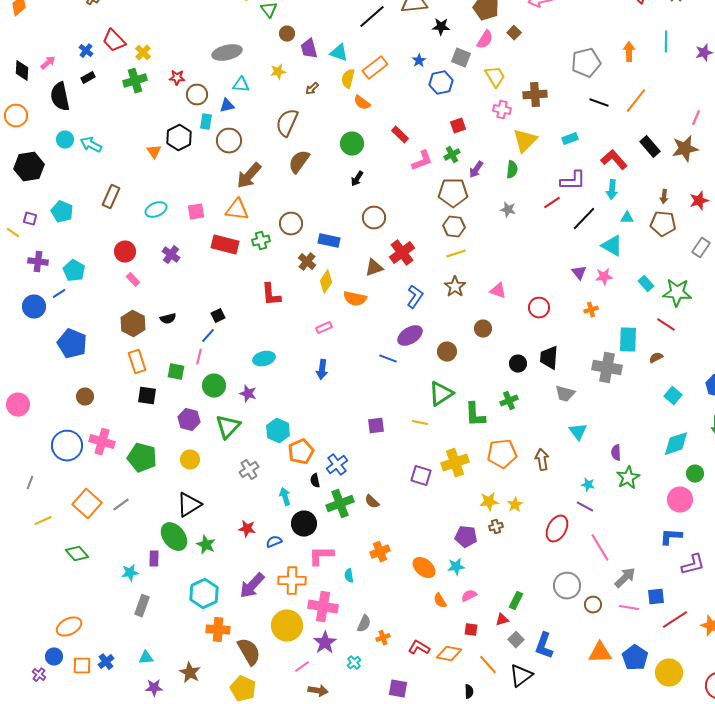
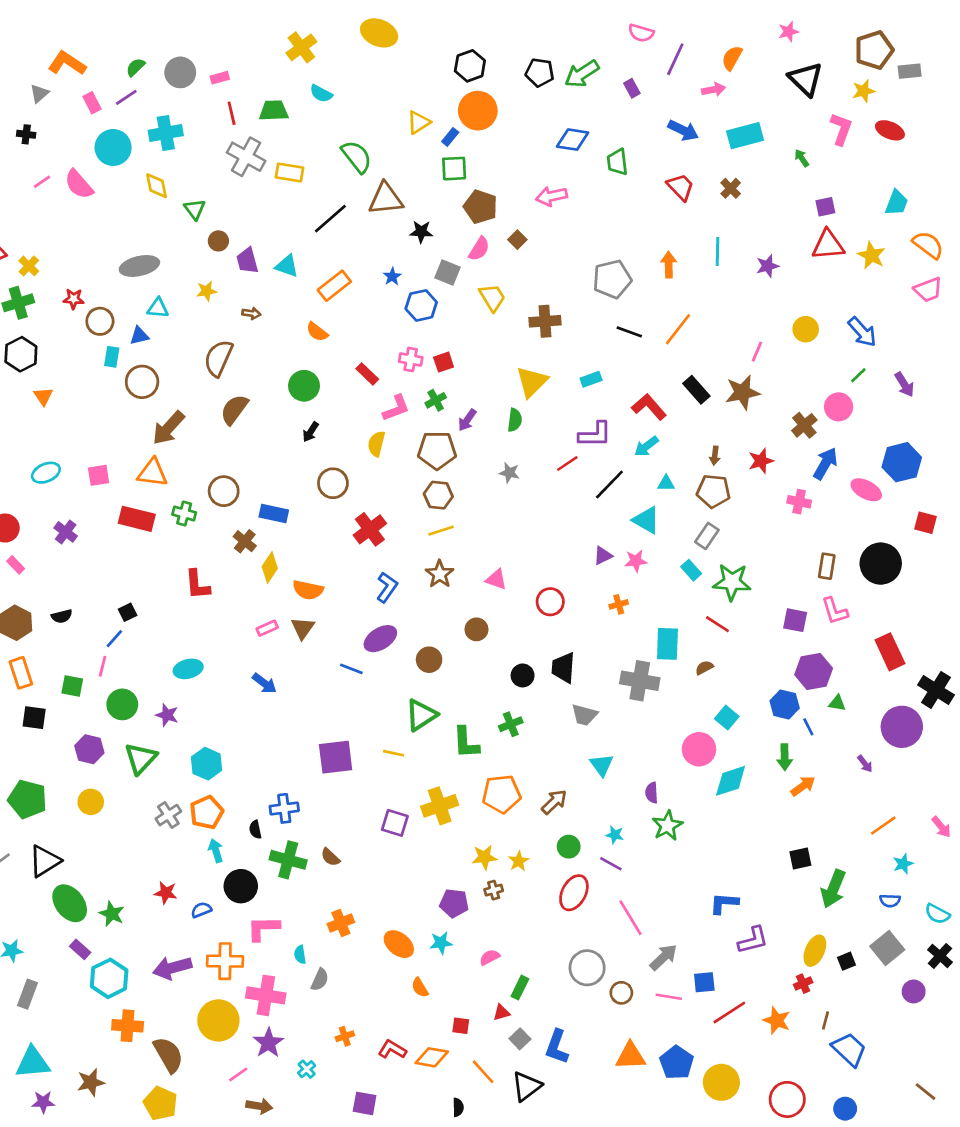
yellow semicircle: (348, 79) -> (376, 444), moved
brown arrow: (312, 89) -> (251, 313), turned -128
pink cross: (502, 110) -> (411, 359), moved
black hexagon: (179, 138) -> (21, 354), moved
cyan arrow: (612, 190) -> (646, 446), turned 48
green cross: (261, 241) -> (184, 514), turned 30
gray rectangle: (701, 248) -> (707, 536), moved
brown triangle: (374, 268) -> (303, 628), moved, turned -36
purple triangle: (579, 273) -> (603, 556), turned 42
blue arrow: (322, 370) -> (264, 683), turned -60
purple square: (376, 426) -> (336, 757), size x1.6
orange pentagon: (301, 452) -> (207, 812), moved
brown arrow: (542, 460) -> (554, 802), turned 55
blue cross: (337, 465) -> (284, 808), turned 30
green circle: (695, 474) -> (569, 847), moved
pink circle: (680, 500) -> (699, 749), moved
green cross: (340, 504) -> (288, 860), turned 36
black triangle: (189, 505) -> (45, 861), moved
purple rectangle: (154, 559) -> (80, 949), moved, turned -49
purple arrow: (252, 586) -> (172, 968), turned 32
pink semicircle: (469, 596) -> (490, 957), moved
gray semicircle: (364, 624) -> (320, 980), moved
cyan triangle: (146, 658) -> (33, 1063), size x1.8
brown star: (190, 673) -> (91, 1082), turned 30

